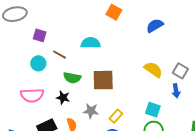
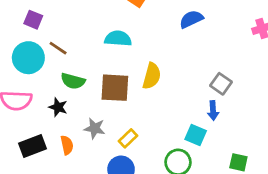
cyan semicircle: (91, 43) -> (118, 39), moved
cyan circle: (38, 63) -> (28, 58), size x1.5
yellow semicircle: (153, 70) -> (152, 76), moved, turned 66
cyan square: (153, 110) -> (196, 135), moved

